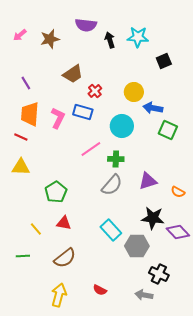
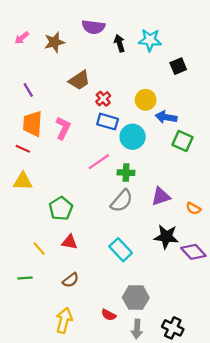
blue rectangle: (83, 112) -> (108, 122), moved
gray hexagon: (137, 246) -> (136, 298), moved
brown semicircle: (65, 258) -> (71, 280), size x0.7
black cross: (159, 274) -> (173, 328), moved
gray arrow: (144, 295) -> (137, 329), moved, turned -96

